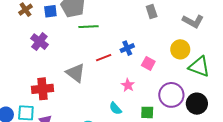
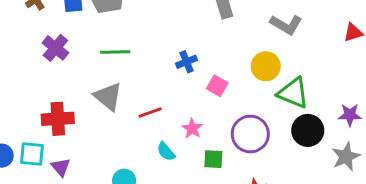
green line: (89, 27) -> (115, 52), moved
red line: (104, 58) -> (150, 112), moved
pink star: (128, 85) -> (192, 128), moved
black circle: (197, 104) -> (308, 130), moved

